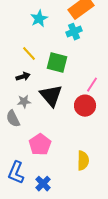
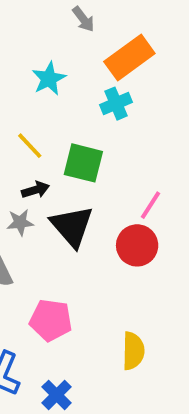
black arrow: (23, 77) -> (35, 190), moved
gray star: (24, 102) -> (20, 222), moved
pink pentagon: (40, 145) -> (51, 320), turned -30

